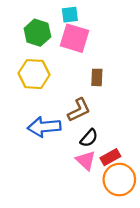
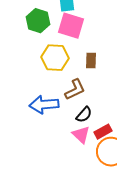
yellow hexagon: (34, 74) -> (55, 58), moved

